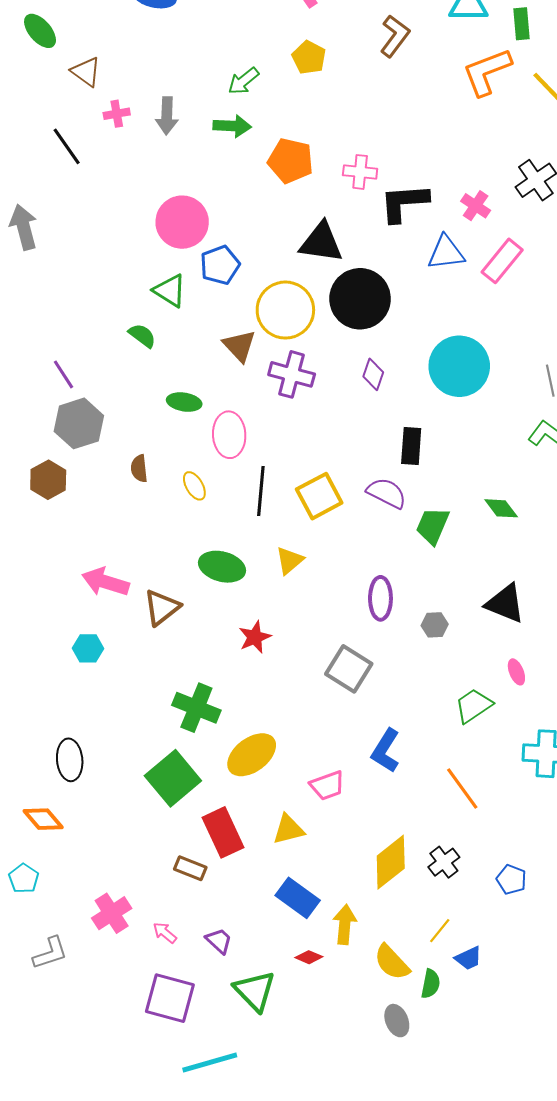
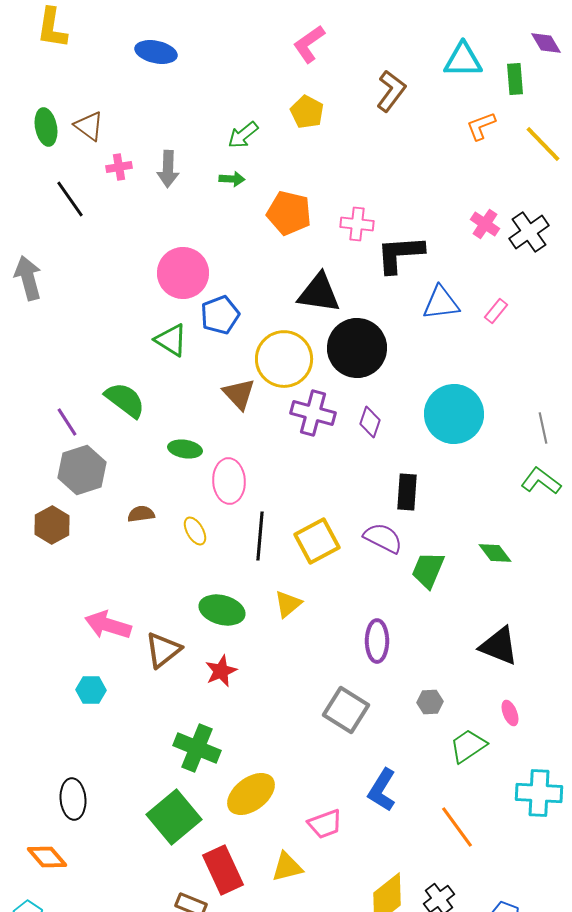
green ellipse: (40, 31) -> (46, 127), moved, turned 30
orange L-shape: (487, 72) -> (481, 126), size x0.6
green arrow: (232, 126) -> (232, 179), size x0.7
pink cross: (476, 206) -> (485, 224), moved
pink rectangle: (502, 261) -> (496, 311), size x0.6
green semicircle: (142, 336) -> (125, 400), moved, size x1.5
purple cross: (292, 374) -> (313, 413), moved
brown semicircle: (139, 468) -> (141, 514), turned 88
gray hexagon: (435, 625) -> (430, 702), moved
red star: (255, 637) -> (221, 671), moved

